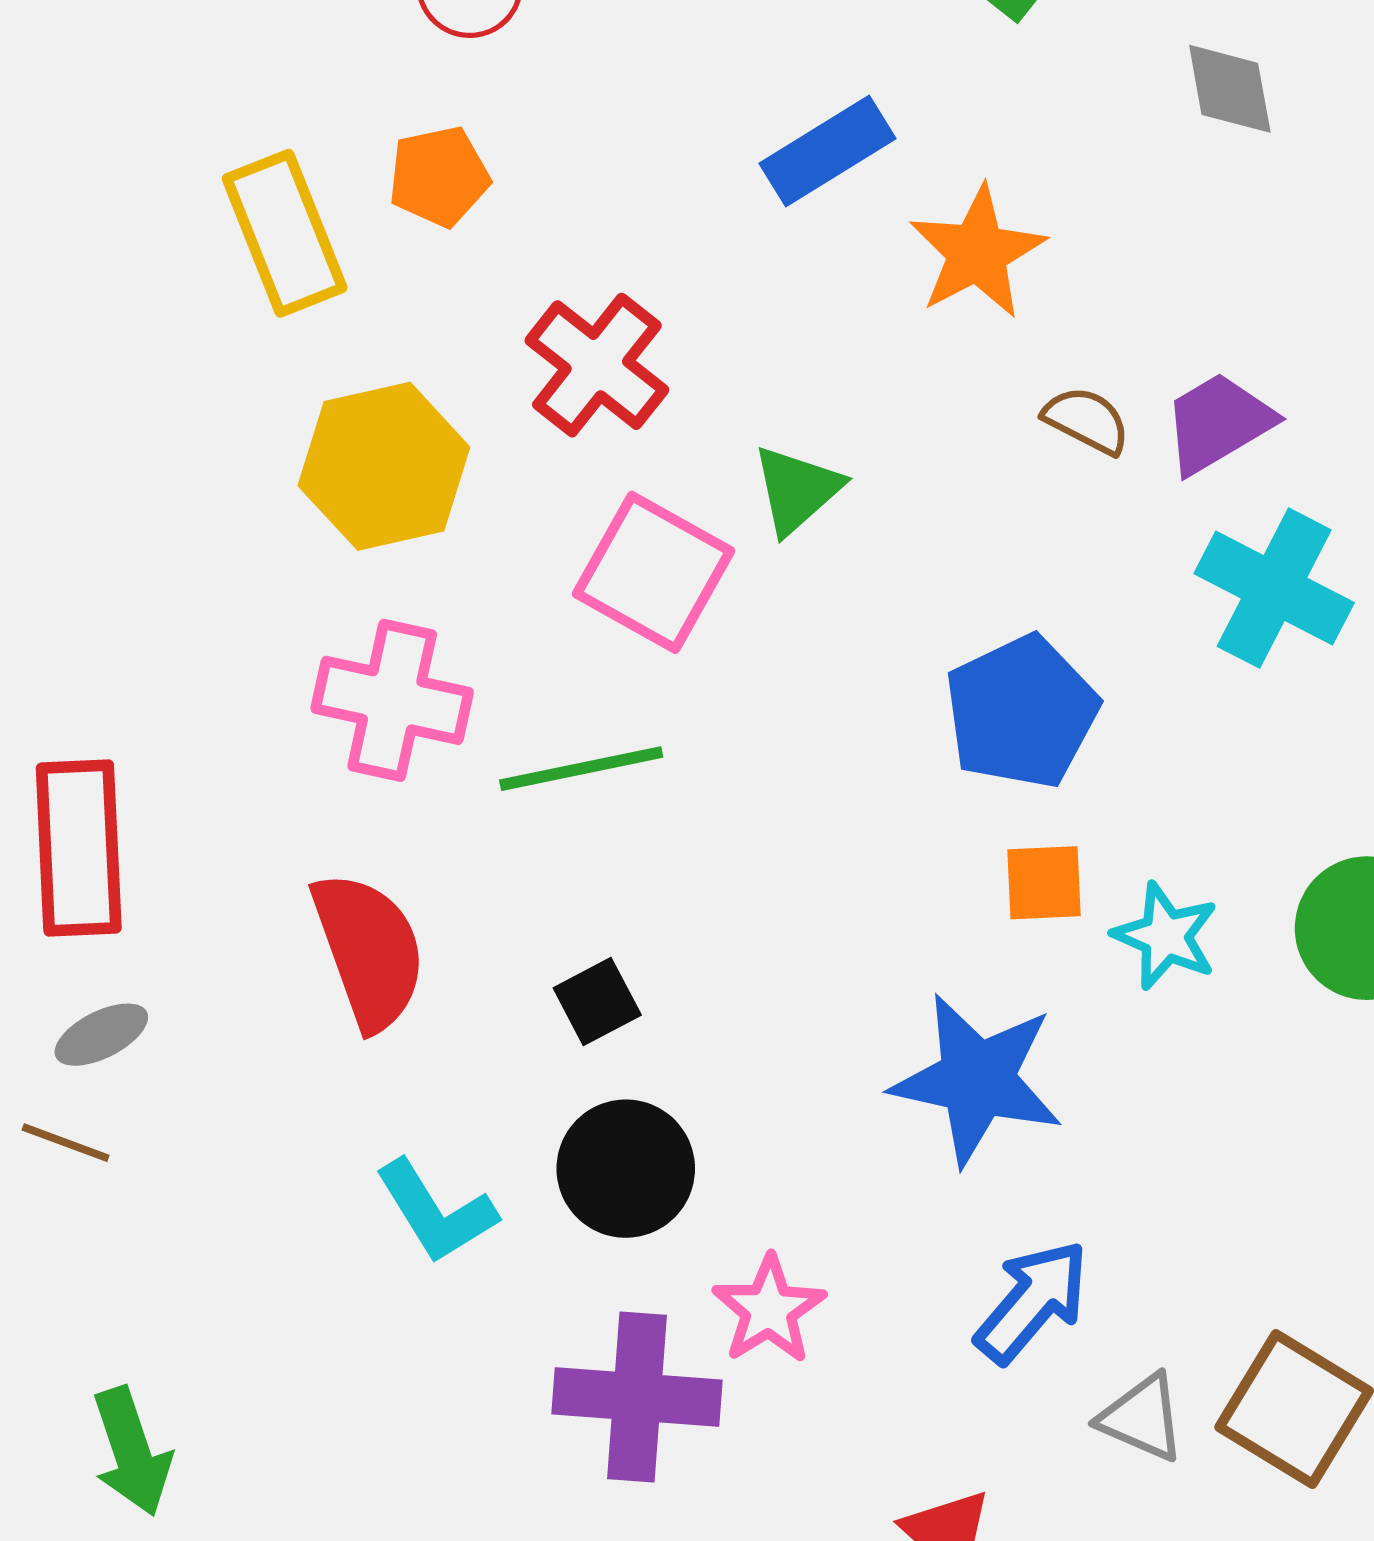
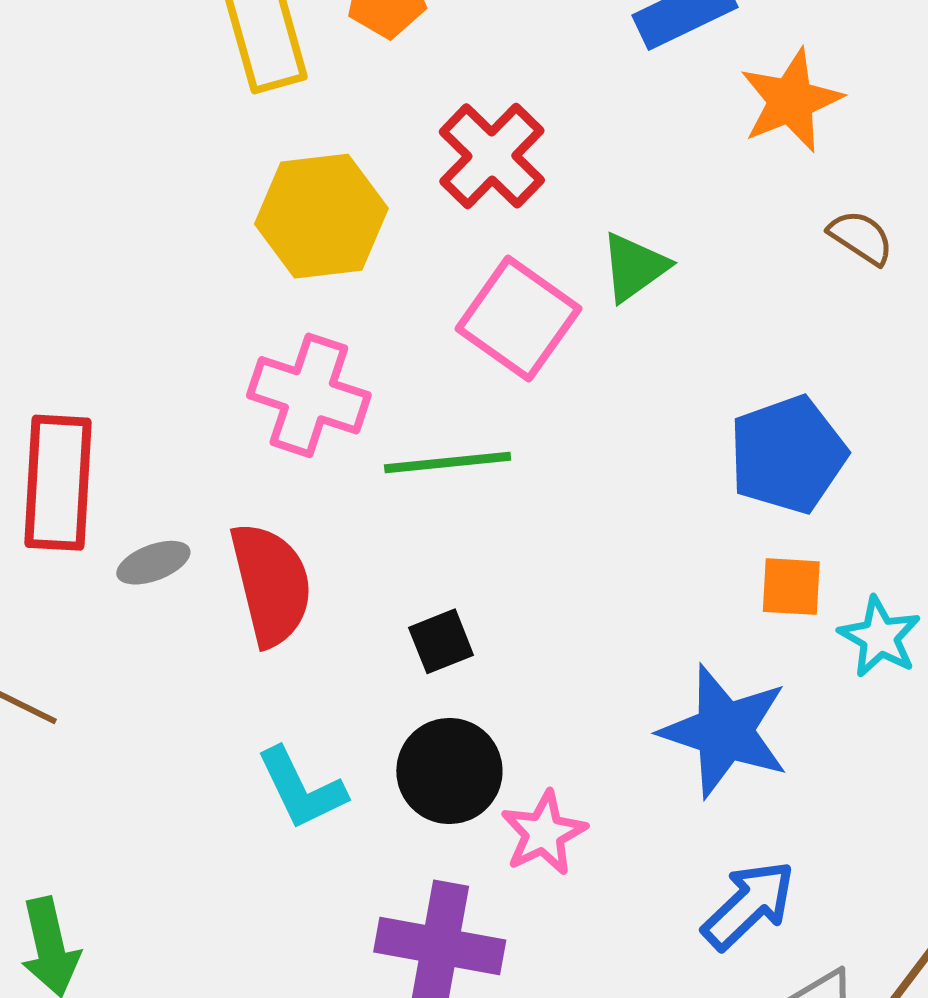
gray ellipse: (101, 1035) -> (153, 563), moved
pink star: (769, 1310) -> (544, 833), moved

